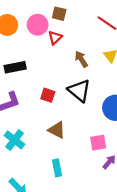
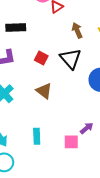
pink square: (98, 143) -> (71, 142), moved
cyan rectangle: (57, 168) -> (37, 136), moved

